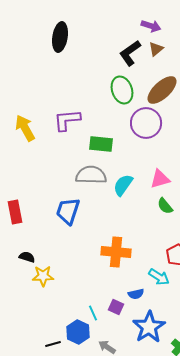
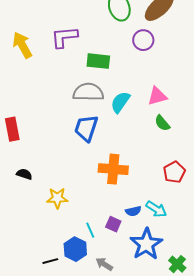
purple circle: (146, 123) -> (143, 40), size x0.7
blue trapezoid: (68, 211) -> (86, 128), moved
yellow star: (43, 276) -> (57, 198), moved
cyan arrow: (159, 277) -> (156, 209), moved

